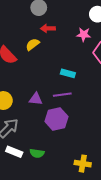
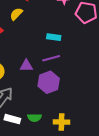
yellow cross: (83, 164) -> (62, 122), moved

